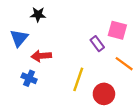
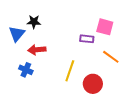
black star: (38, 15) -> (34, 22), moved
purple rectangle: (97, 44) -> (87, 39), turned -48

